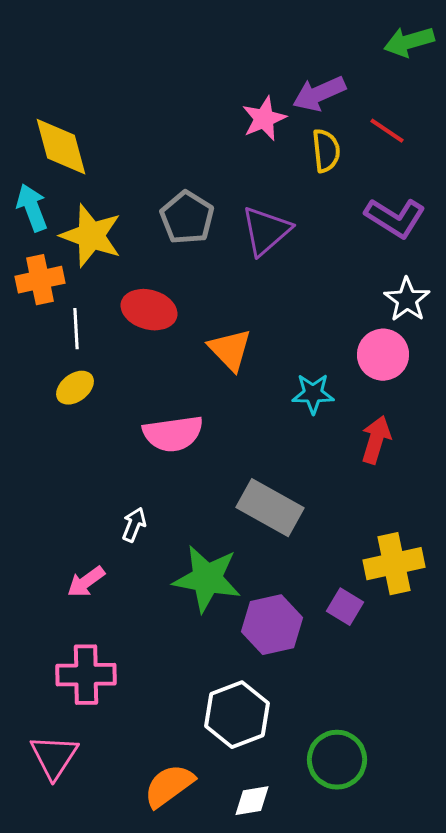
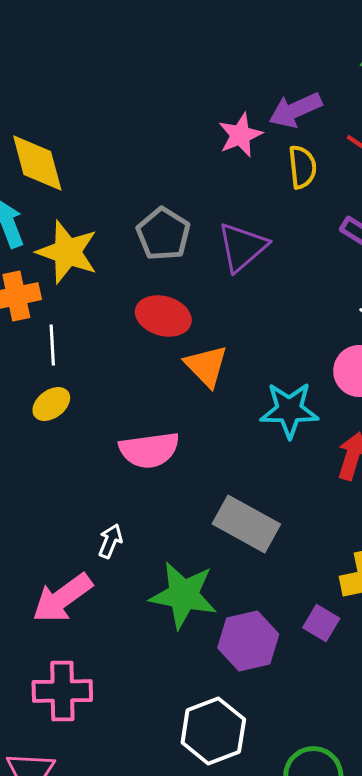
red ellipse: (149, 310) -> (163, 316), moved
cyan star: (313, 394) -> (289, 410), size x1.4
pink arrow: (86, 582) -> (62, 598), size x1.6

